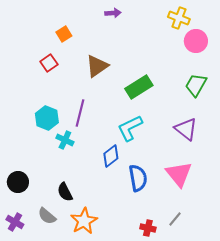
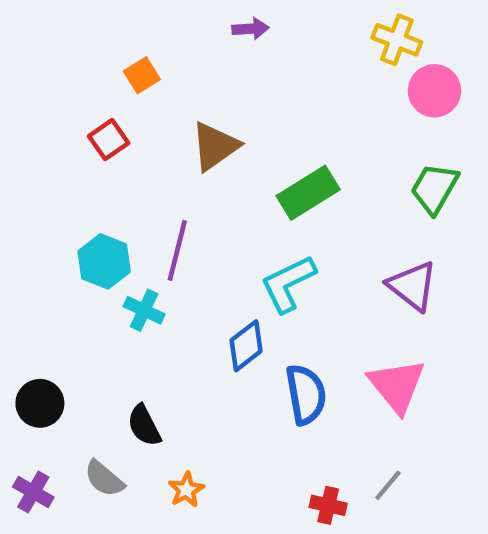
orange star: (84, 221) -> (186, 490), size x0.6

